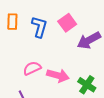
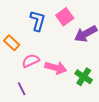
orange rectangle: (12, 22) -> (12, 43), moved, turned -49

